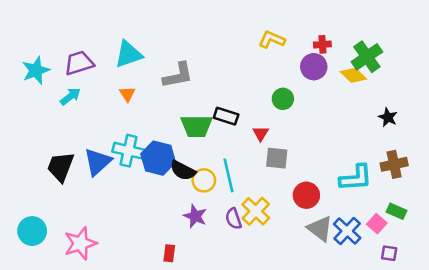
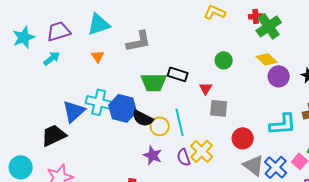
green cross: (367, 57) -> (269, 26), moved
purple circle: (314, 67) -> (279, 76), moved
yellow diamond: (353, 75) -> (267, 59), moved
black trapezoid: (61, 167) -> (54, 135), moved, turned 44

